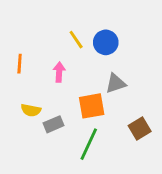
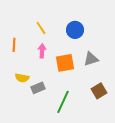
yellow line: (76, 40) -> (41, 28), moved
gray triangle: (116, 83) -> (91, 59), moved
orange square: (92, 106) -> (65, 63), moved

